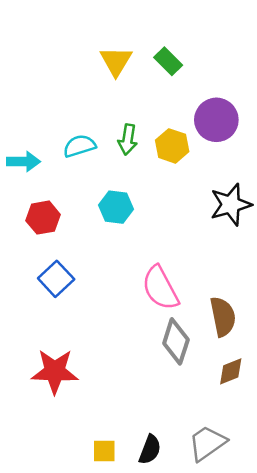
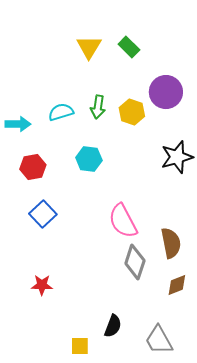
red star: (55, 371) -> (42, 285), size x0.6
gray trapezoid: (207, 443) -> (159, 340), turned -84
black semicircle: (150, 450) -> (113, 326), moved

